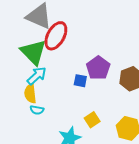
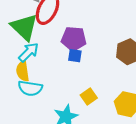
purple pentagon: (98, 68) -> (74, 39), moved, turned -30
cyan semicircle: (37, 110) -> (30, 88), size x1.6

